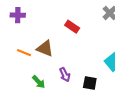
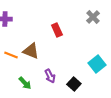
red rectangle: (72, 27) -> (57, 30), turned 32
black square: (90, 83) -> (74, 84), turned 32

